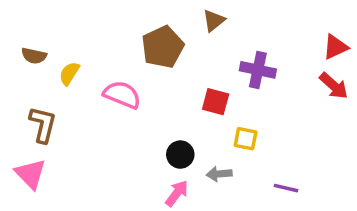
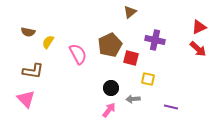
brown pentagon: (163, 47) -> (110, 45), moved
pink semicircle: (122, 95) -> (78, 54), turned 40
brown L-shape: (43, 125) -> (33, 71), turned 85

